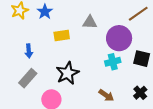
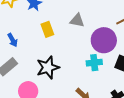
yellow rectangle: (62, 35) -> (47, 29), turned 70
blue arrow: (29, 51) -> (13, 40), turned -32

